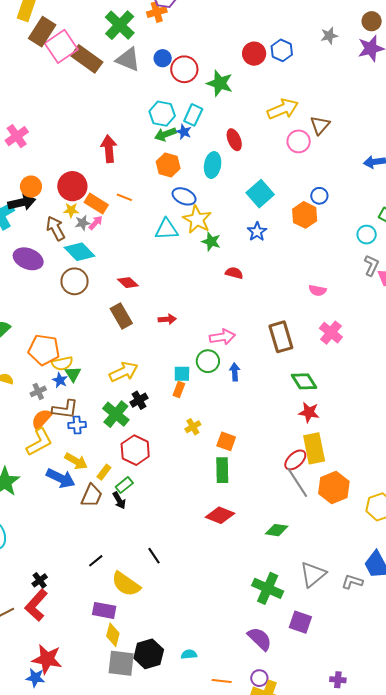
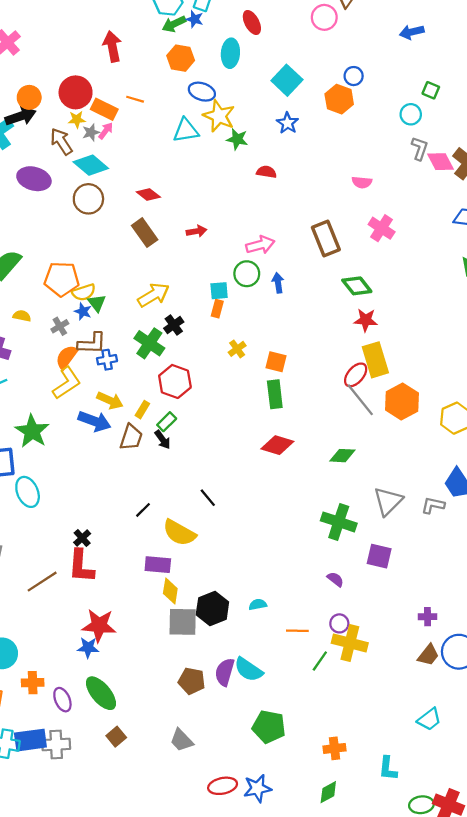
red L-shape: (36, 605) -> (81, 566), turned -32
purple semicircle: (260, 639) -> (335, 579), size x0.6

